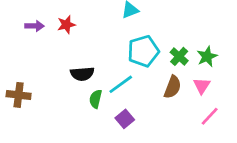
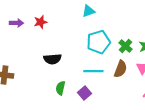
cyan line: (121, 84) -> (93, 71), moved, turned 36
green semicircle: (96, 99) -> (60, 88), moved

